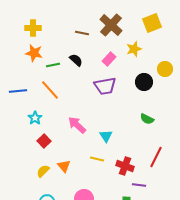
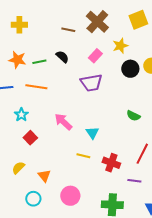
orange star: (34, 53) -> (17, 60), moved
black circle: (144, 82) -> (130, 69), moved
orange line: (50, 90) -> (36, 87), turned -40
orange triangle: (64, 166) -> (44, 176), moved
yellow semicircle: (43, 171) -> (18, 168), moved
purple line: (139, 185) -> (134, 181), moved

